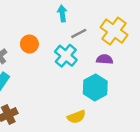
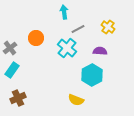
yellow cross: (114, 31) -> (108, 27), size x0.6
yellow semicircle: (76, 117) -> (76, 100), turned 42

